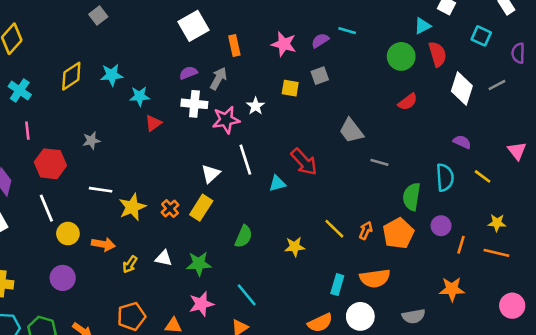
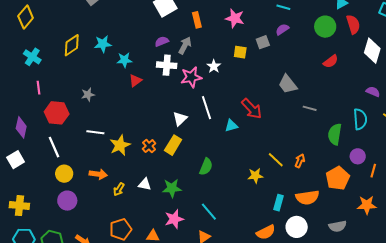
purple semicircle: (320, 40) -> (282, 29), moved
orange pentagon: (398, 233) -> (338, 178), moved
yellow circle: (68, 234) -> (64, 174), moved
yellow star: (295, 247) -> (255, 176), moved

